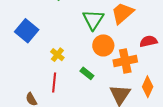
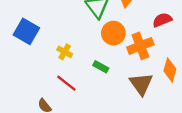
red line: (54, 82) -> (66, 83), turned -48

